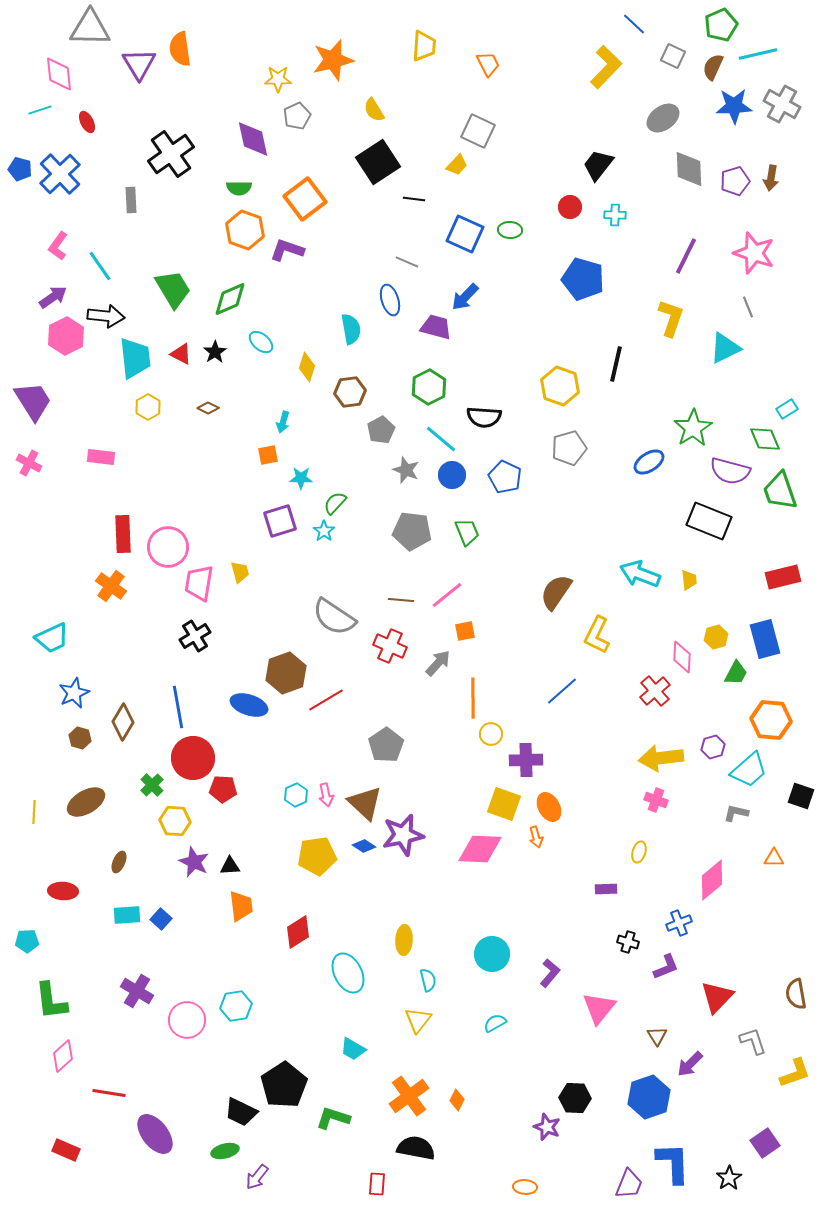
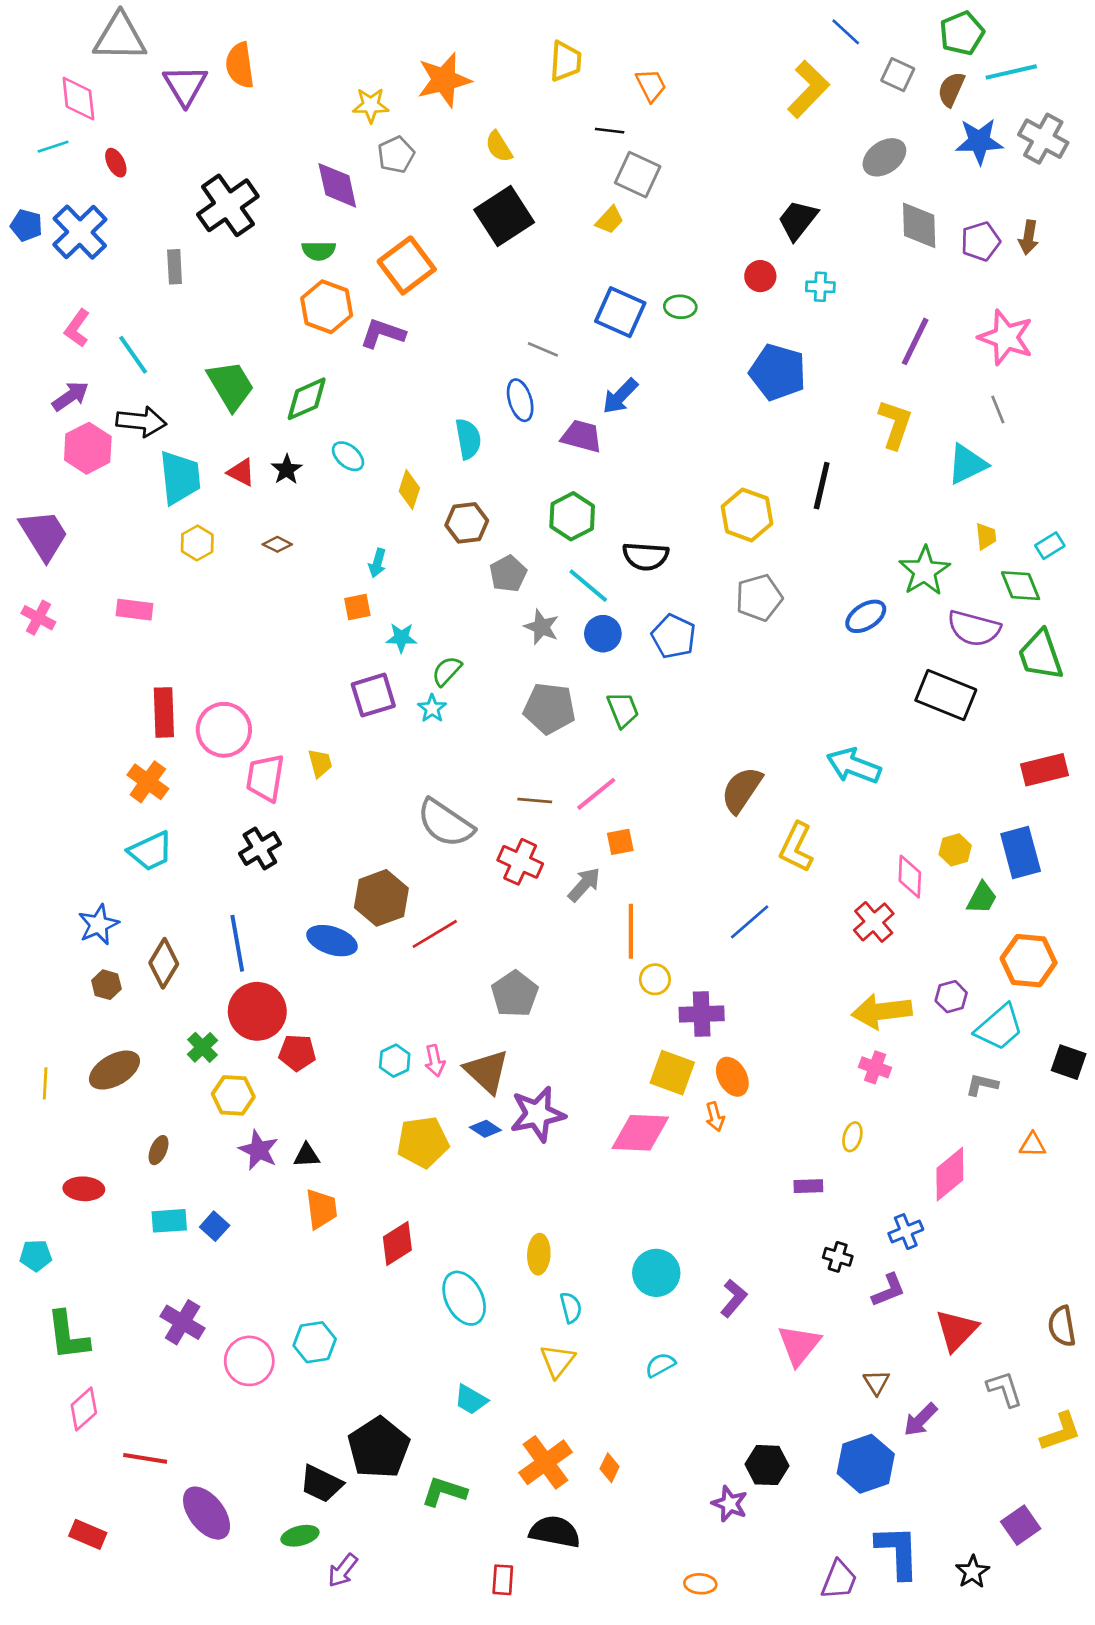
black line: (414, 199) -> (610, 131), moved
yellow trapezoid: (689, 580) -> (986, 536), moved
cyan trapezoid: (52, 638) -> (151, 851), moved

